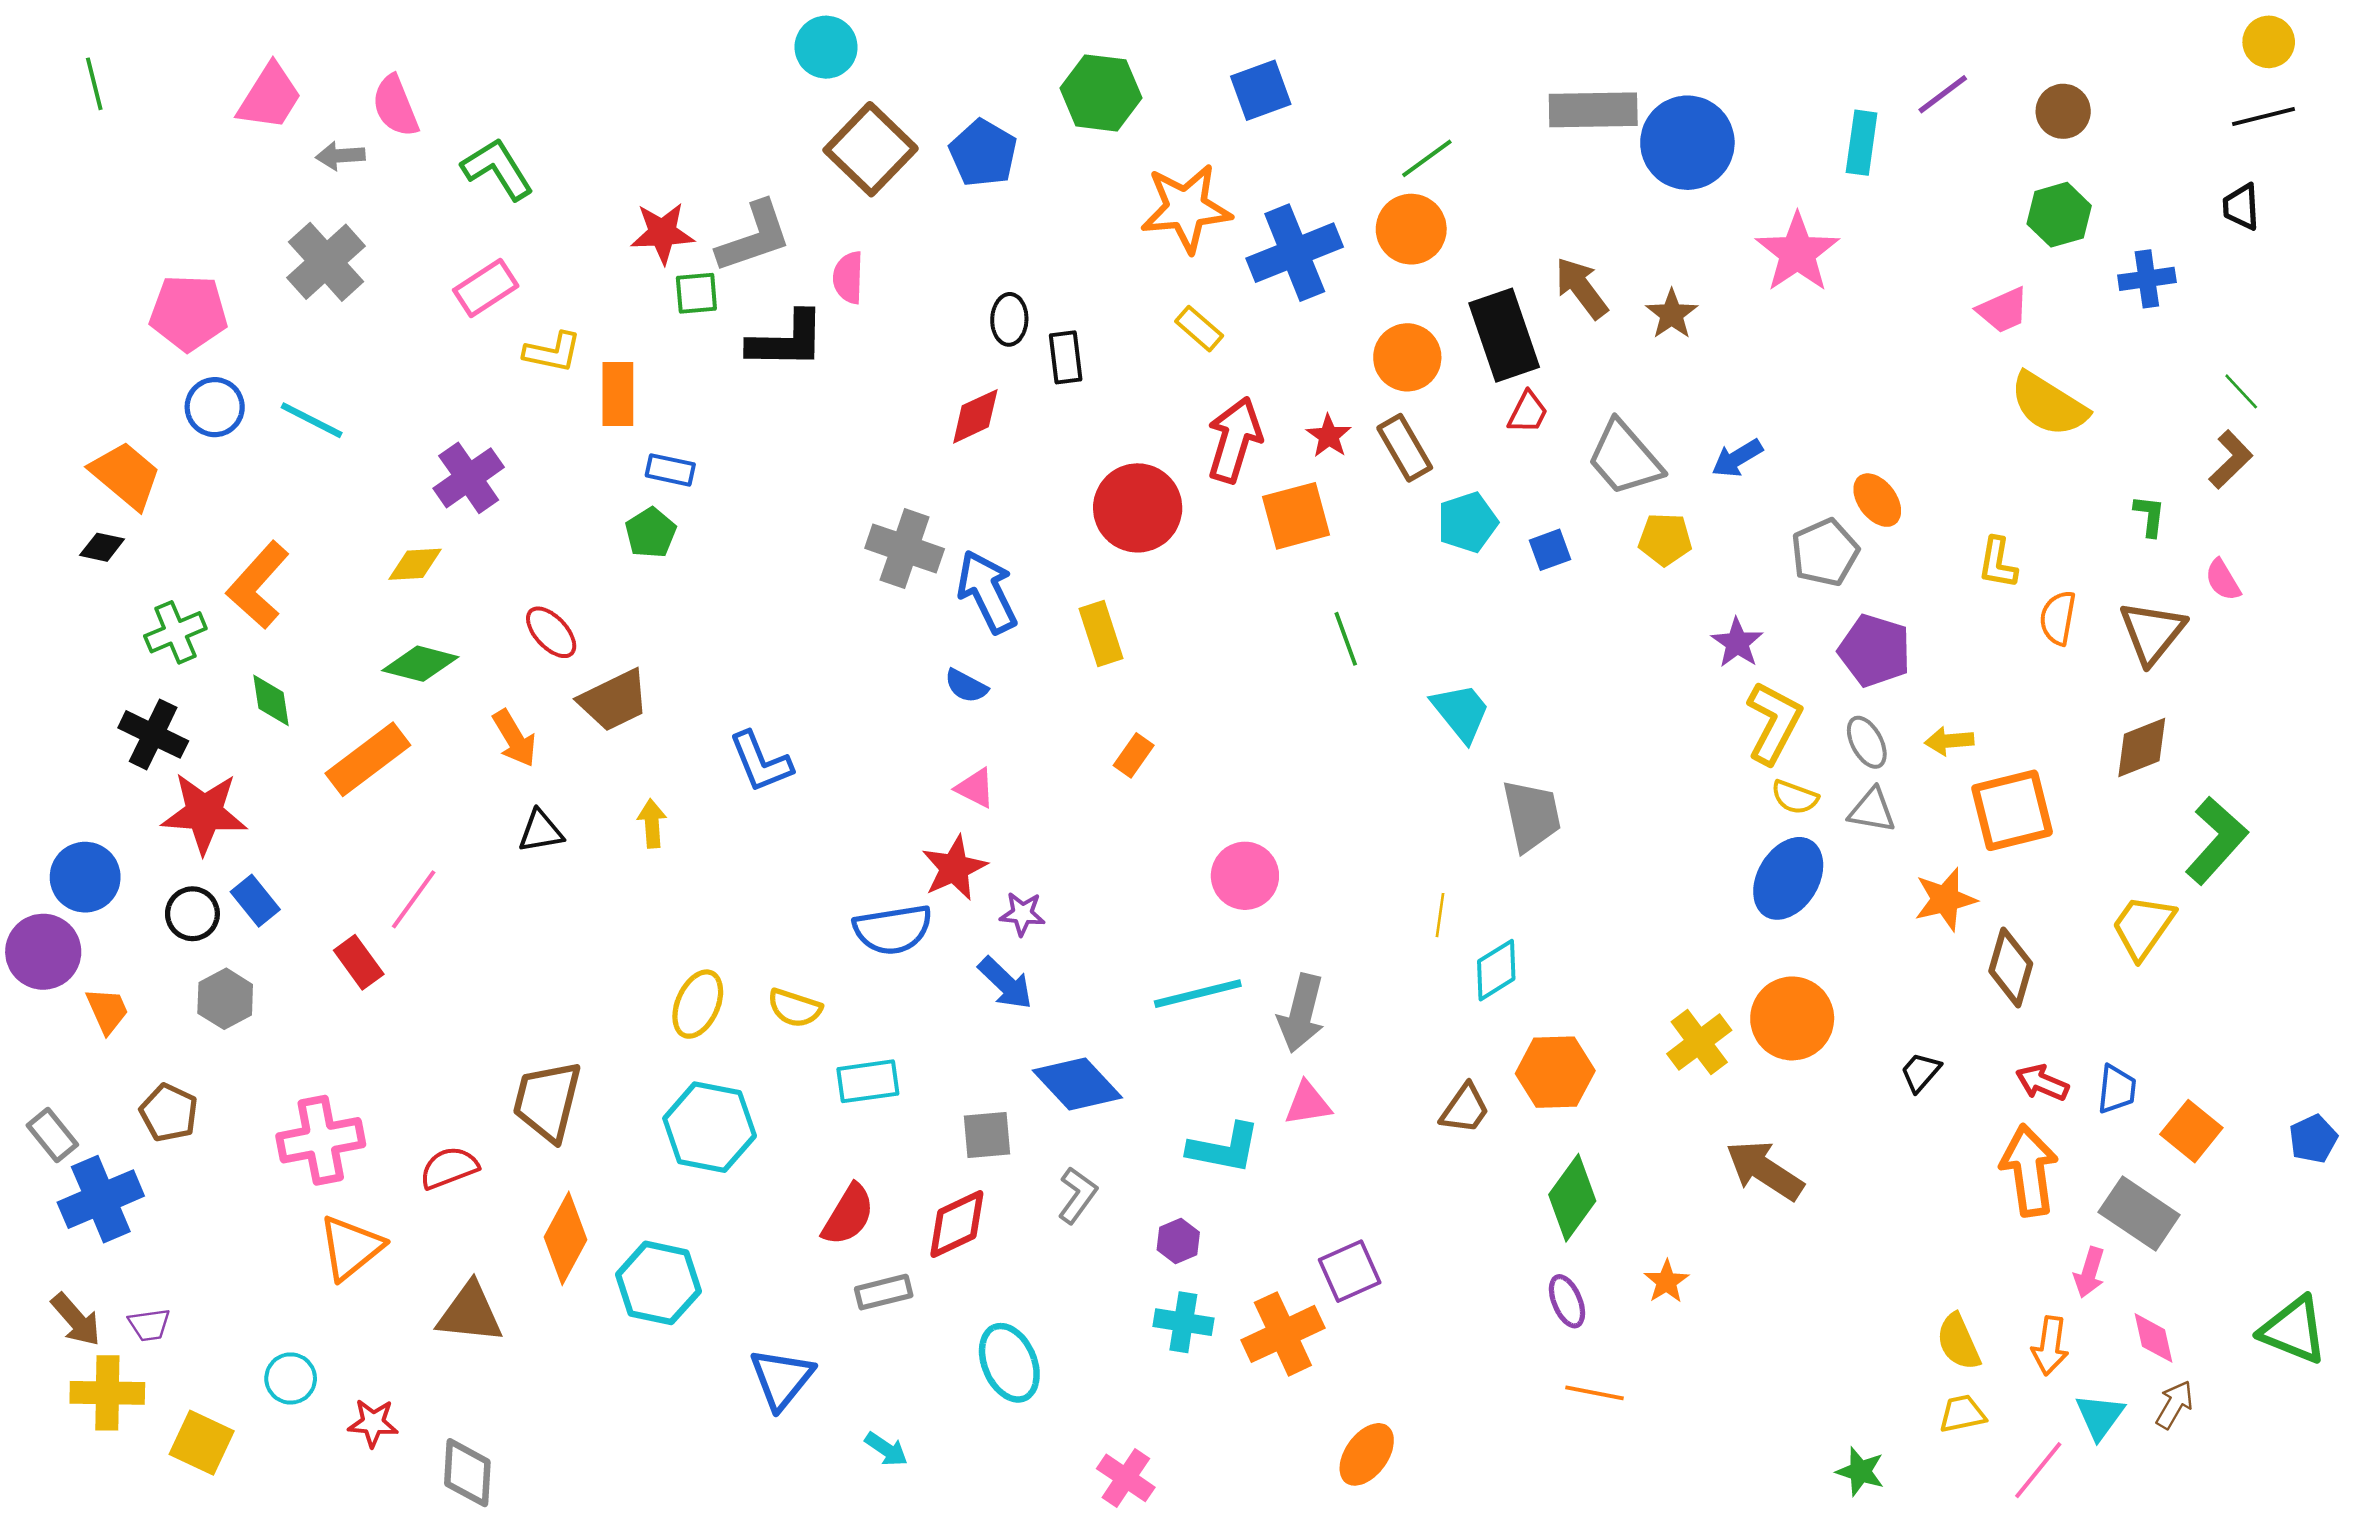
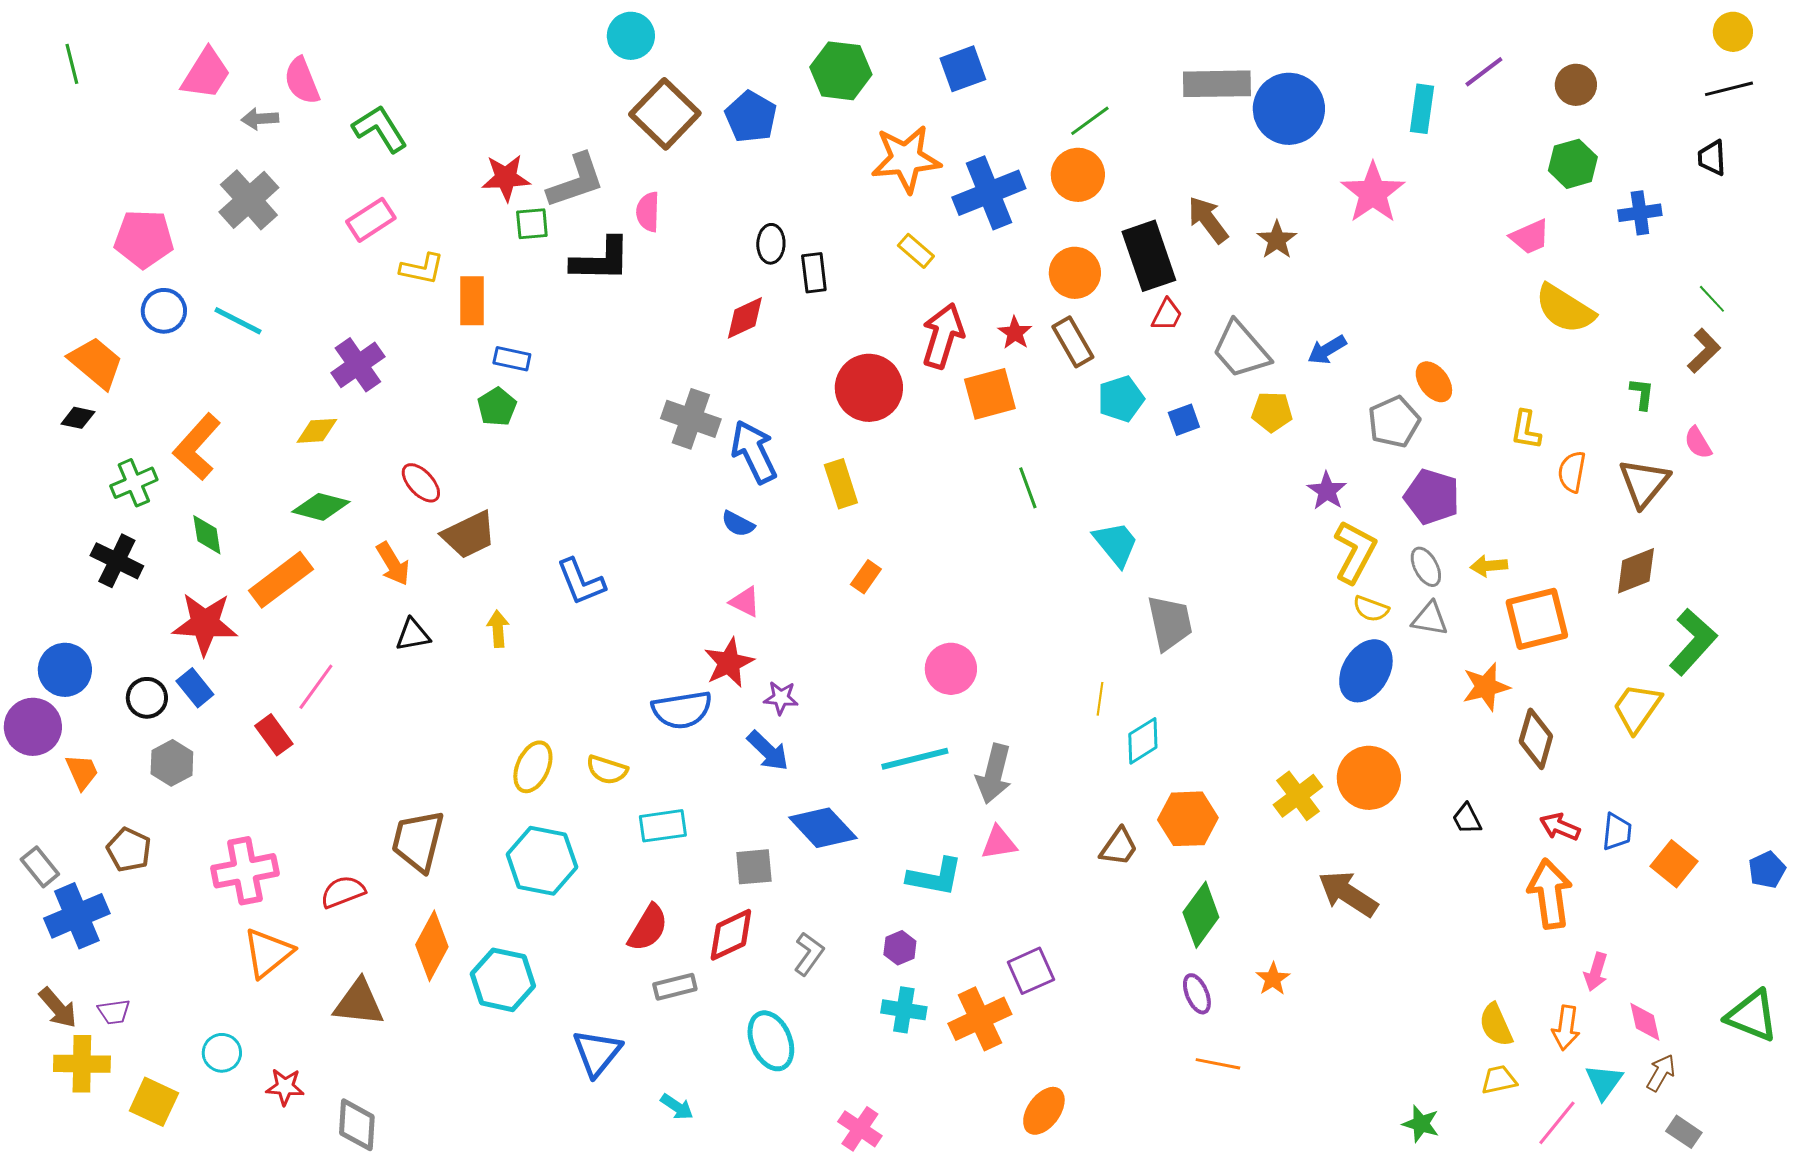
red star: (204, 813) -> (205, 624), moved
black trapezoid: (1920, 1072) -> (1467, 819), turned -68
gray L-shape: (1077, 1195) -> (809, 954), moved
gray rectangle: (2139, 1214) -> (1684, 1132), moved, size x0.6

